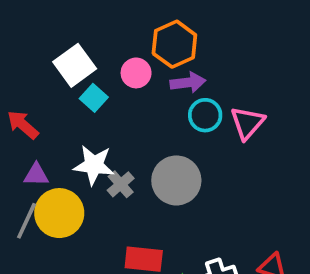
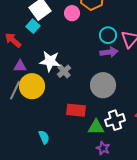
purple arrow: (188, 83) -> (109, 52), moved
cyan square: (94, 98) -> (33, 26), moved
gray circle: (176, 180) -> (103, 85), moved

